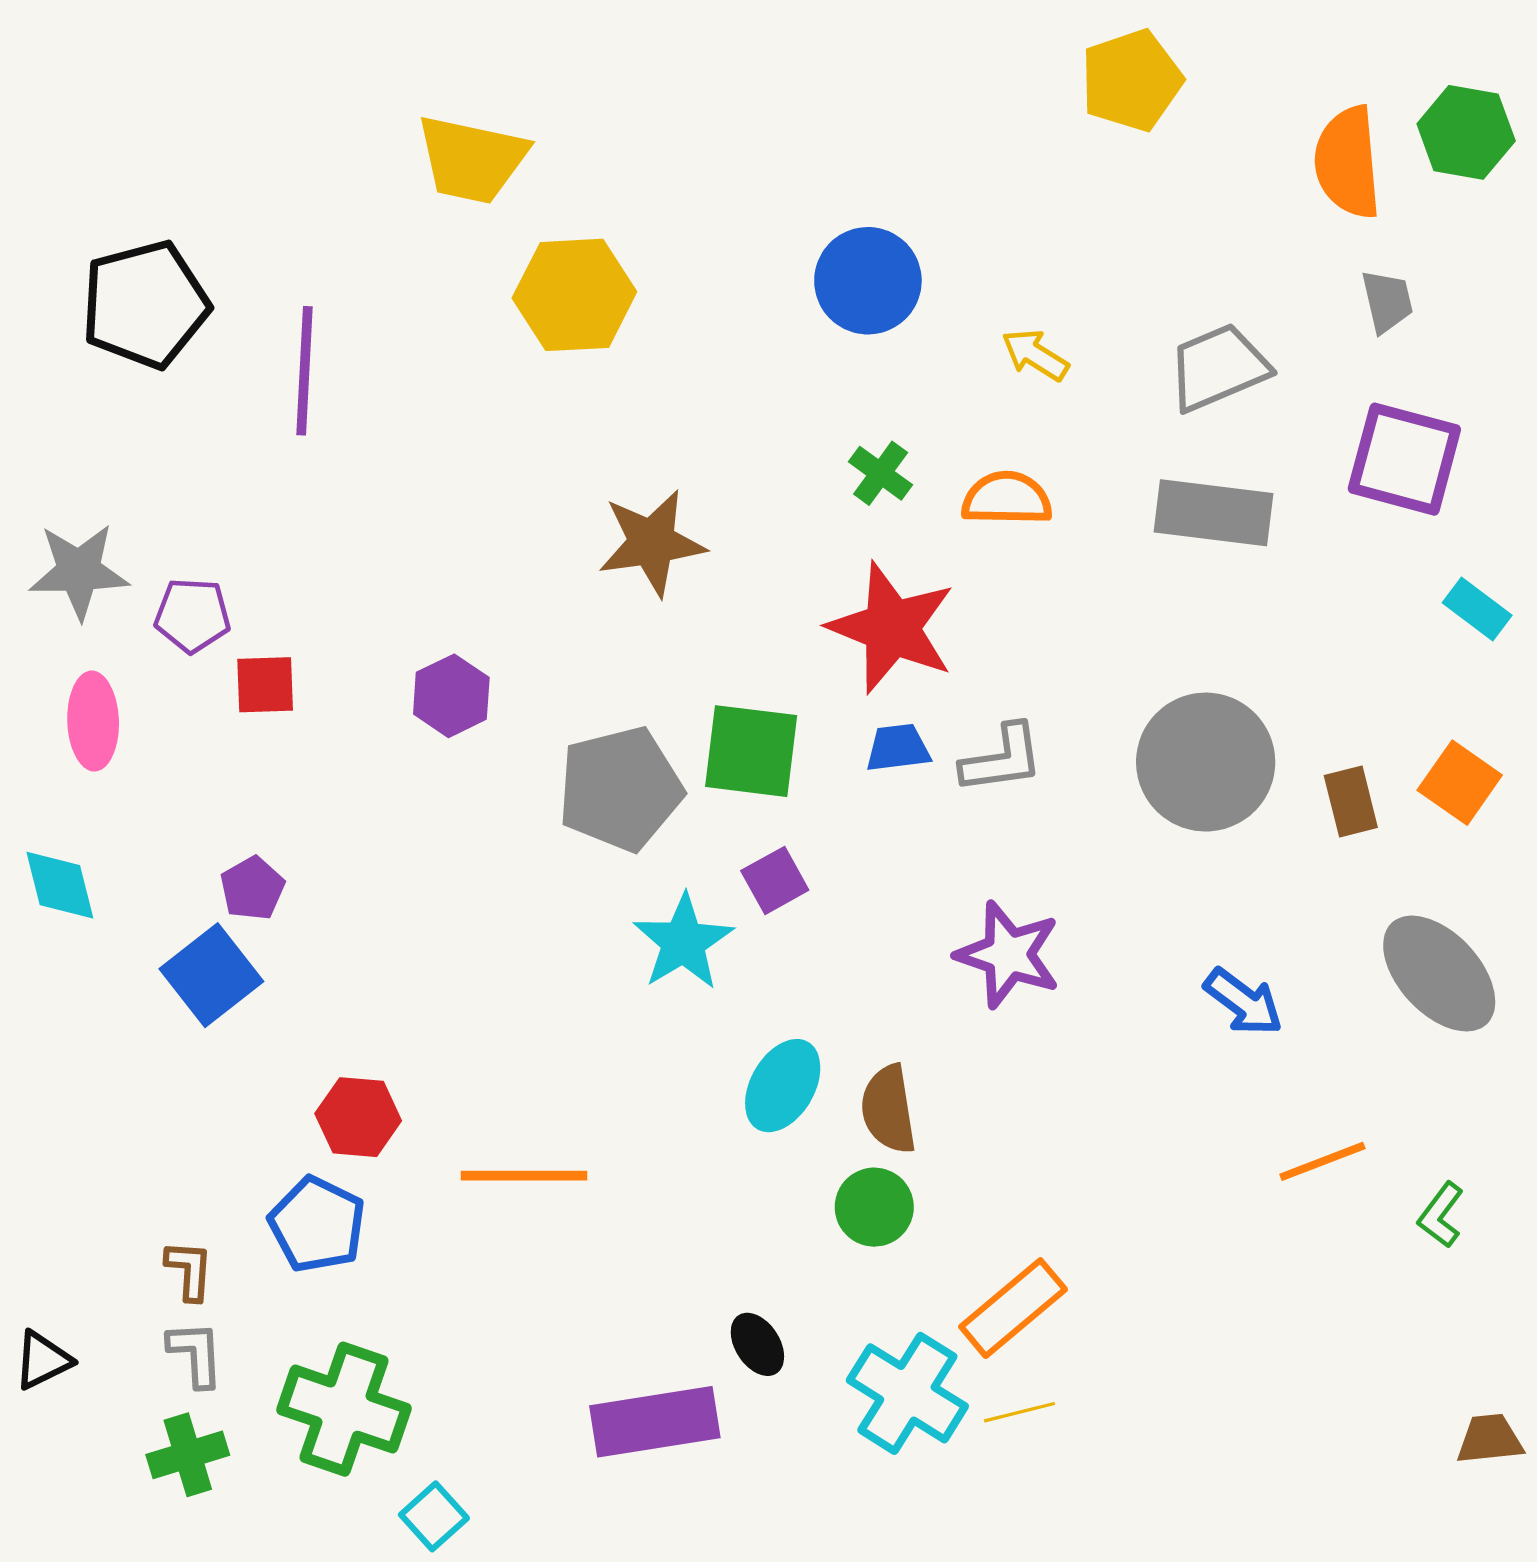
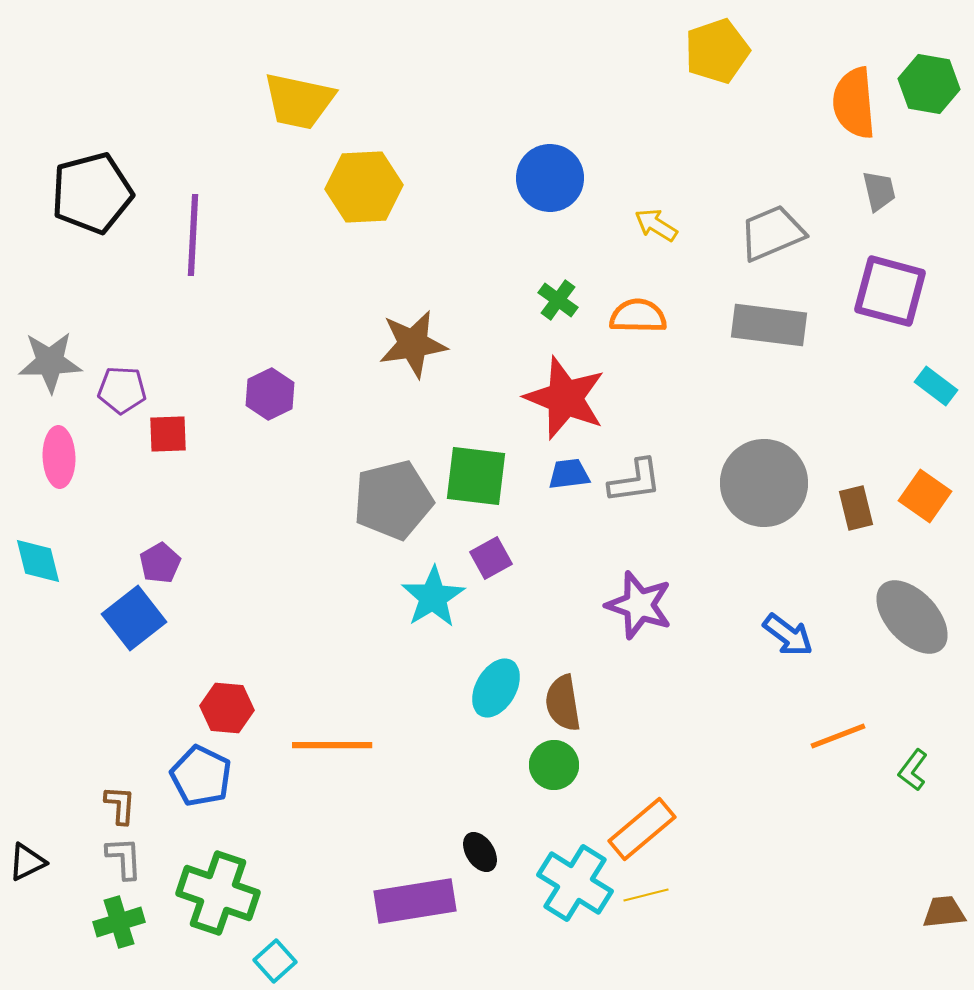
purple hexagon: (451, 696) -> (270, 394), moved

